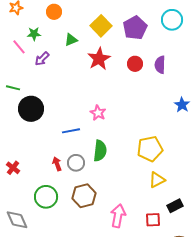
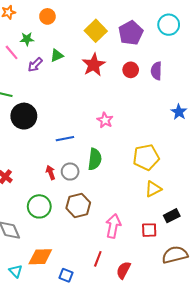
green triangle: (71, 40) -> (57, 55), moved
pink star: (98, 113) -> (105, 120), moved

